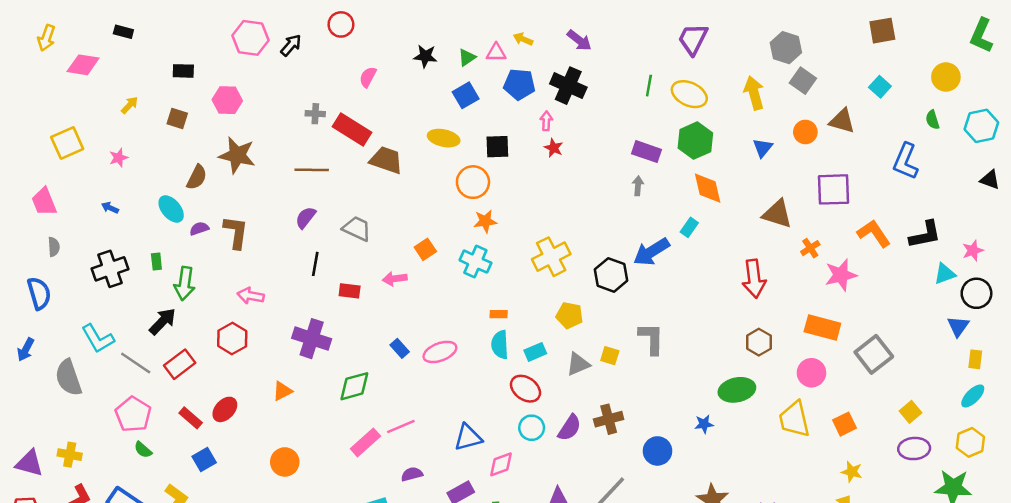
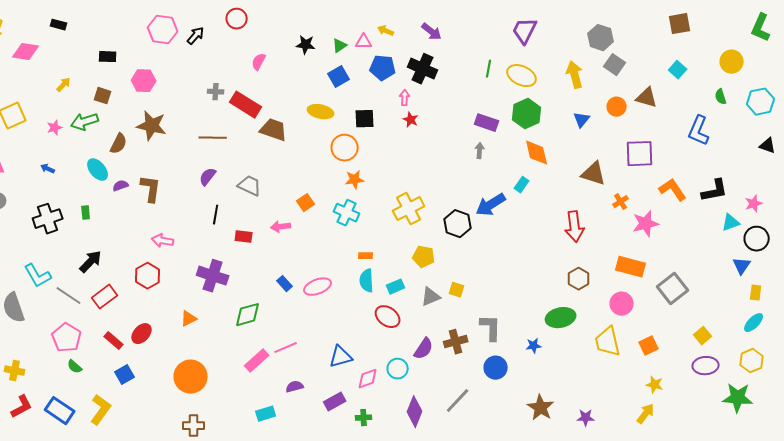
green arrow: (185, 284) -> (85, 122), moved, turned 64
gray L-shape: (651, 339) -> (491, 328), moved
cyan circle: (532, 428) -> (398, 369), moved
orange circle: (285, 462) -> (191, 377), size x1.4

